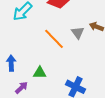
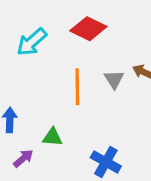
orange line: (54, 39) -> (77, 87), turned 40

